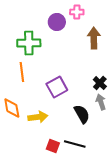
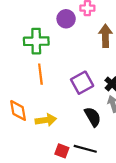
orange line: (22, 72) -> (40, 74), moved
purple square: (57, 87) -> (82, 83), moved

